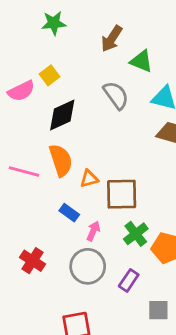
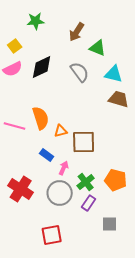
yellow square: (49, 75) -> (15, 46), moved
black diamond: (62, 115) -> (42, 67), moved
green cross: (136, 234) -> (86, 182), moved
red cross: (33, 261) -> (21, 189), size x1.4

